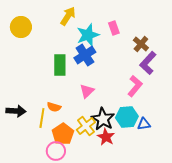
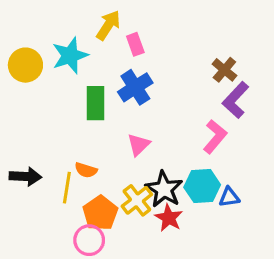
yellow circle: (21, 27) -> (25, 65), moved
pink rectangle: (114, 28) -> (135, 44), moved
cyan star: (88, 35) -> (70, 55), moved

